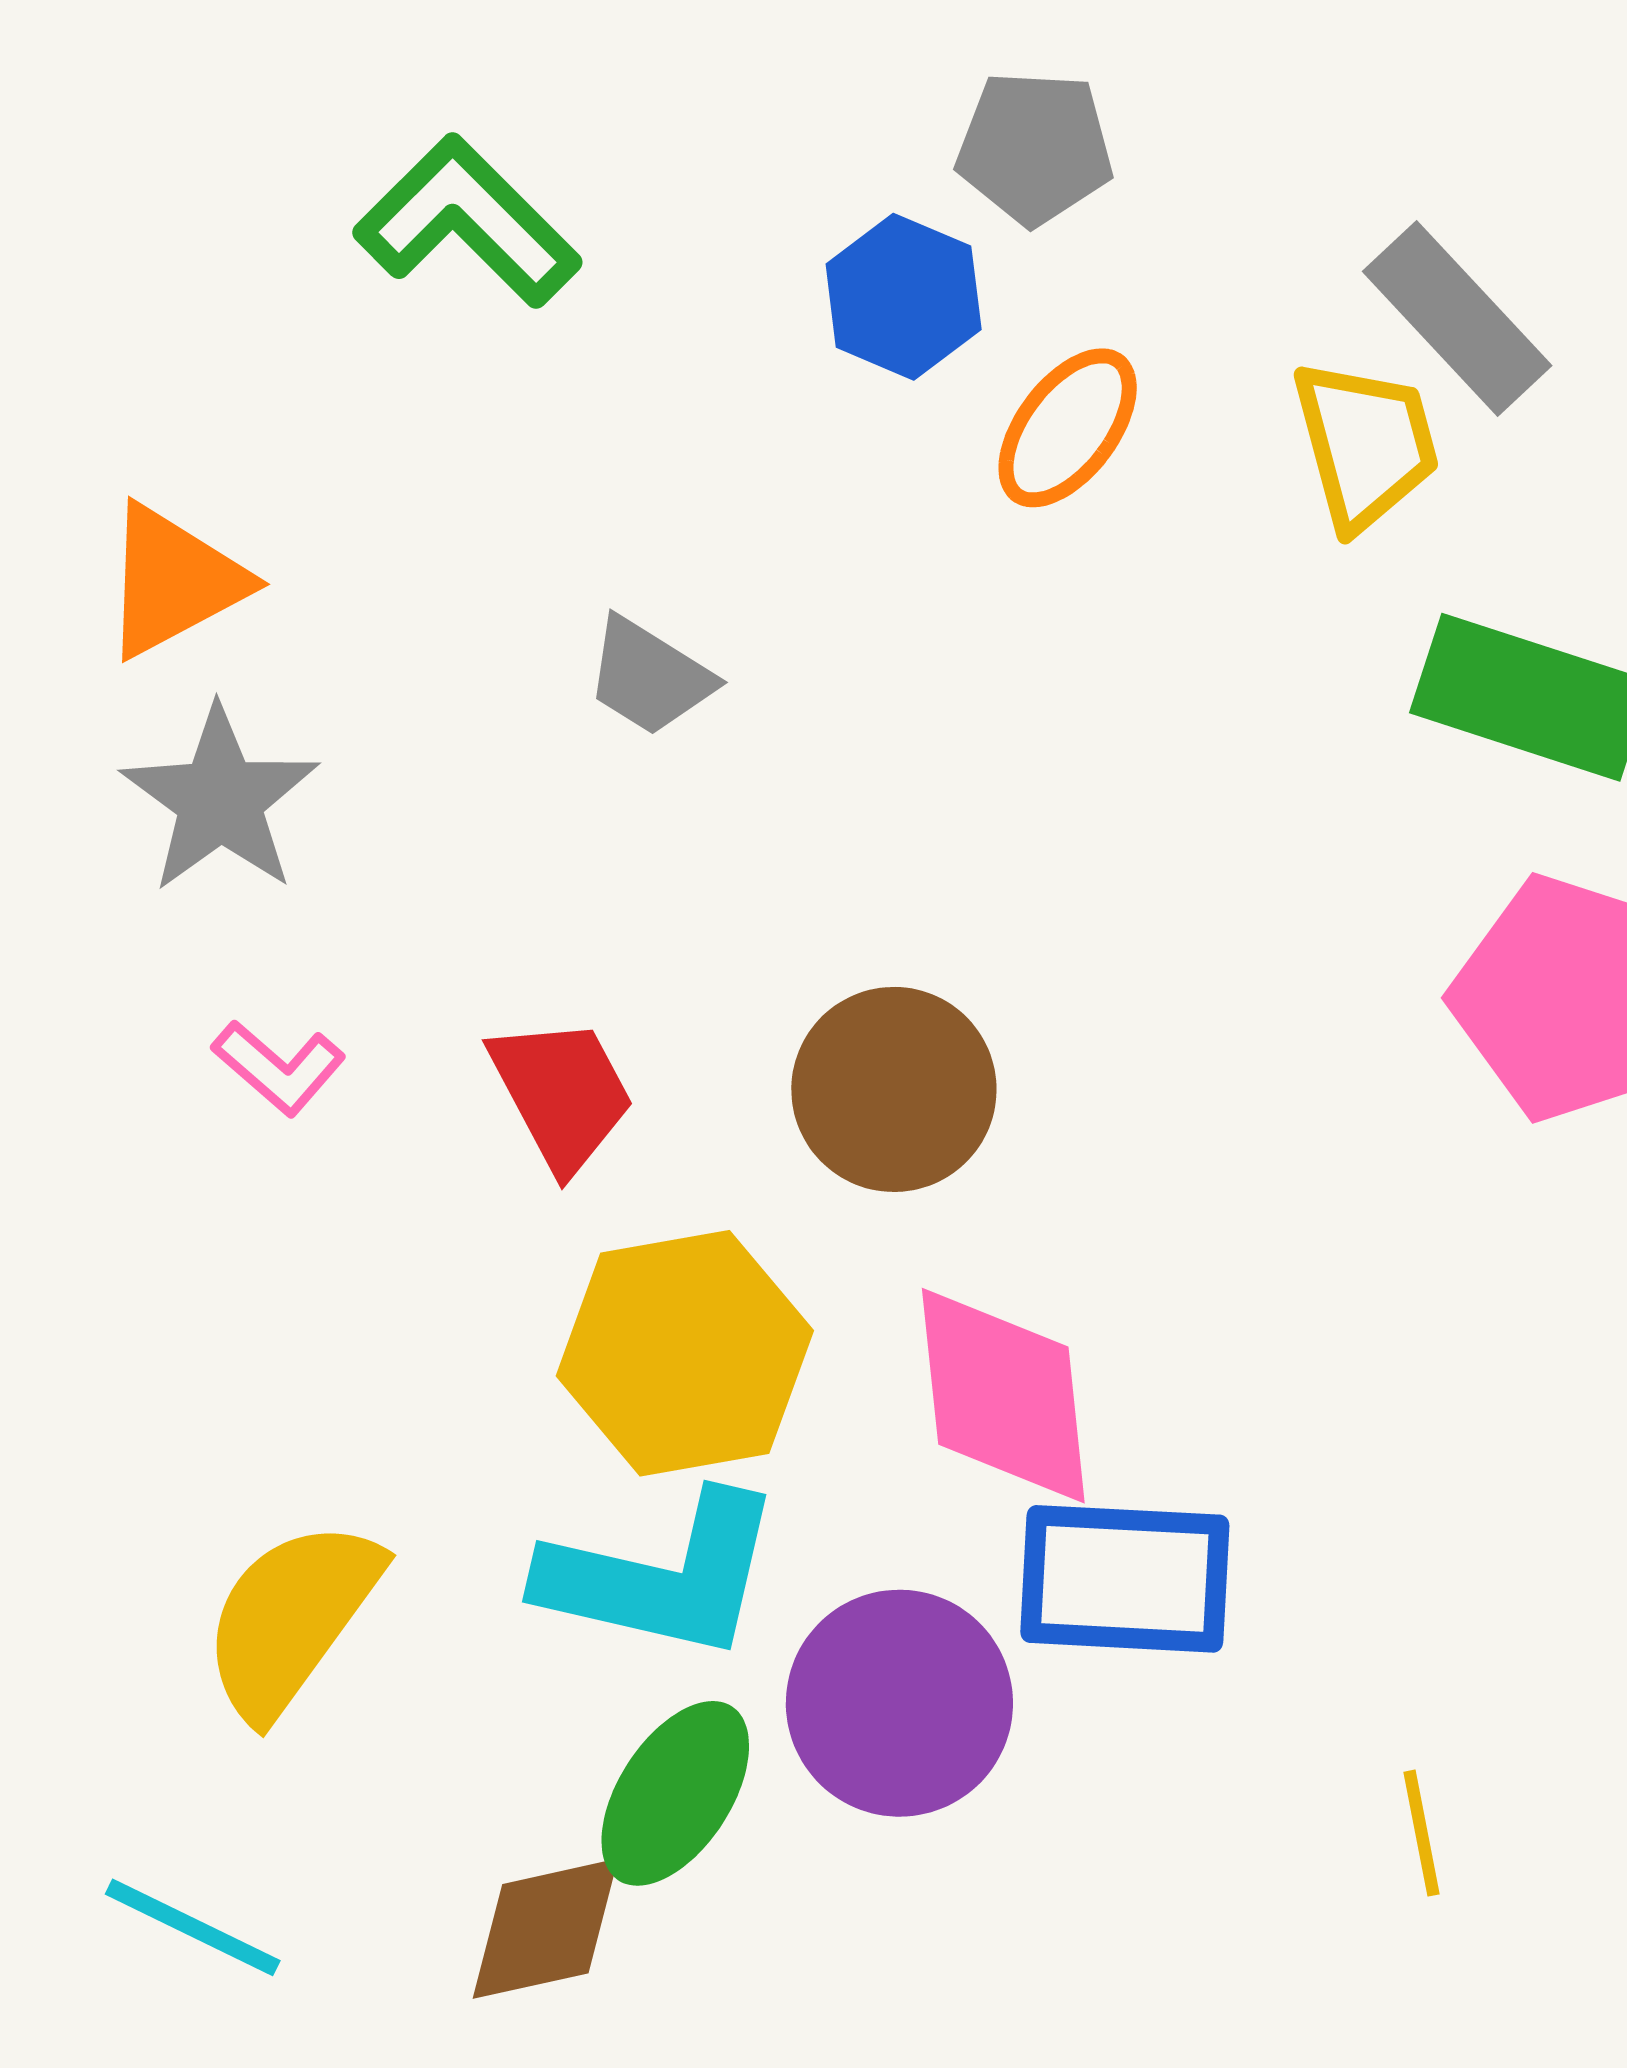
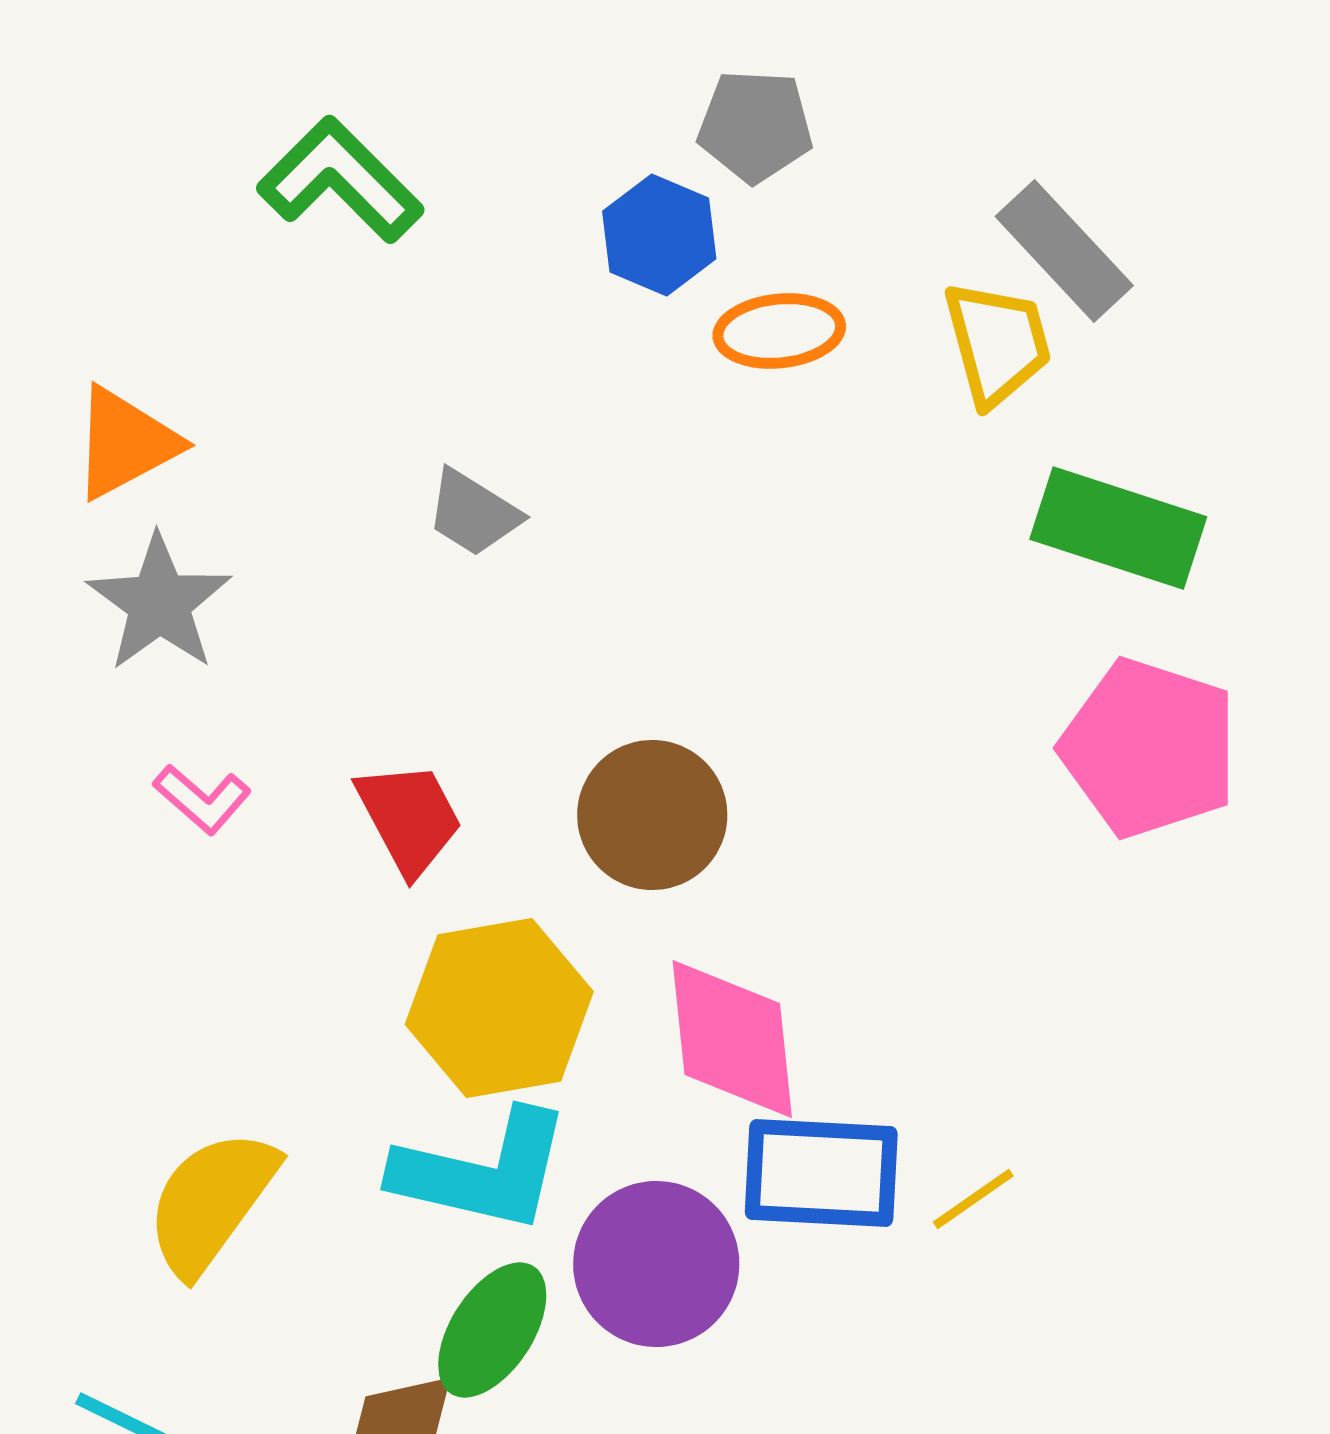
orange ellipse: (1068, 428) -> (779, 331), turned 47
yellow line: (1422, 1833) -> (973, 1199), moved, turned 66

